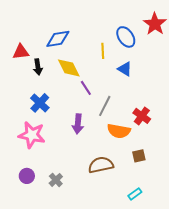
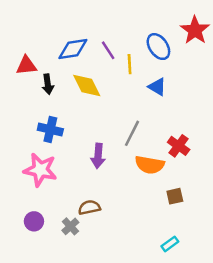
purple line: (86, 88) -> (108, 50), moved
blue cross: (40, 103) -> (50, 130), turned -30
brown semicircle: (101, 165) -> (89, 207), moved, size x0.7

